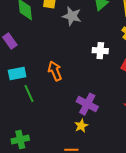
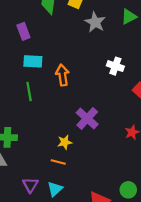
cyan rectangle: (17, 74) -> (33, 61), moved
yellow star: (81, 126) -> (65, 142), moved

